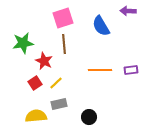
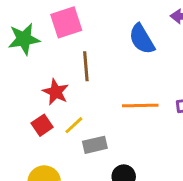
pink square: (63, 18) -> (66, 22), moved
green star: (23, 43) -> (24, 39), moved
gray rectangle: (59, 104) -> (95, 145), moved

